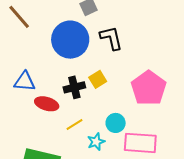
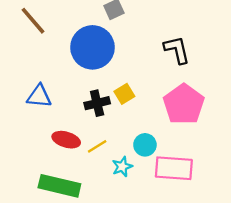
black L-shape: (111, 38) -> (177, 50), moved
red ellipse: (47, 104) -> (66, 140), moved

